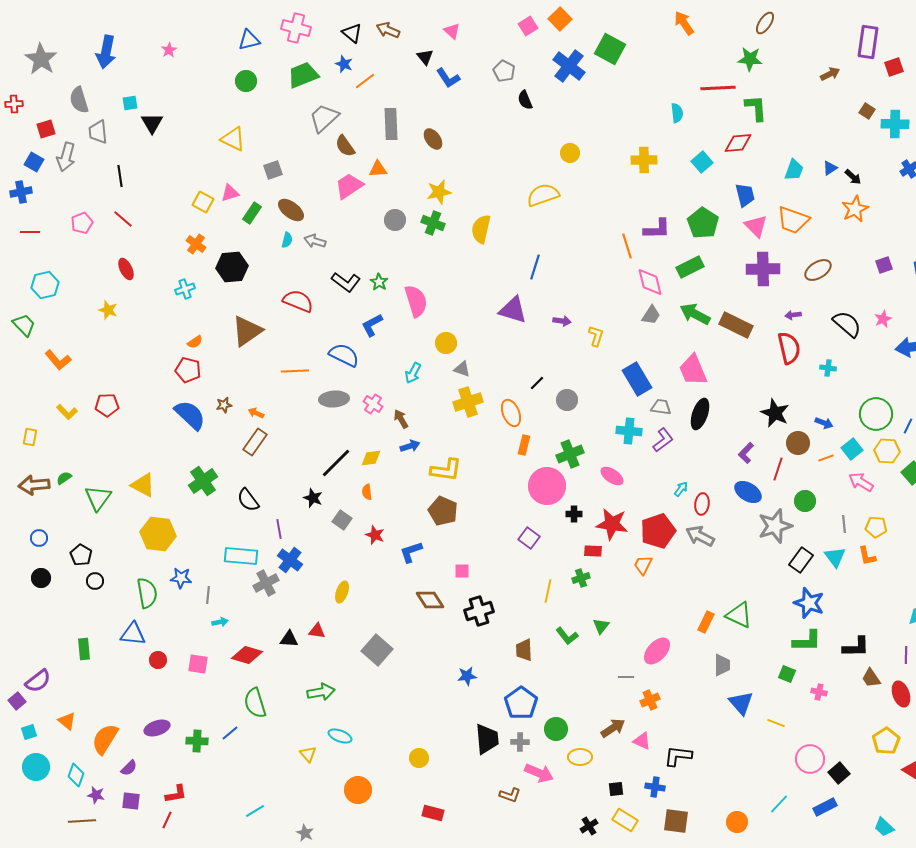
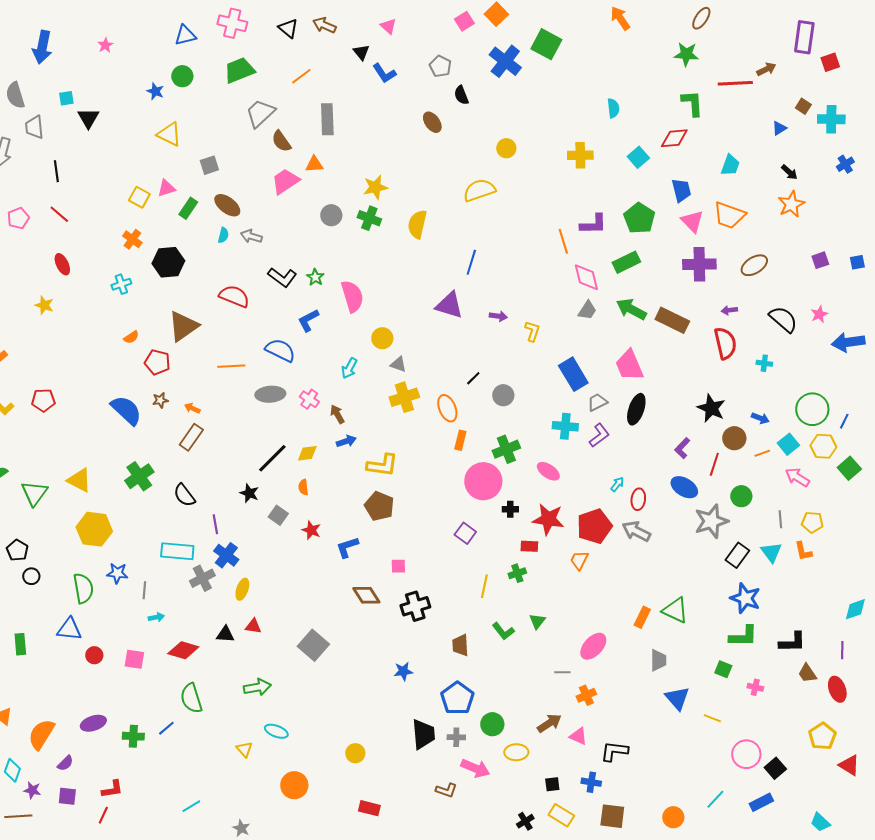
blue star: (344, 64) -> (155, 91), moved
red line: (718, 88) -> (735, 83), moved
brown ellipse: (433, 139) -> (432, 122), moved
blue triangle: (830, 168) -> (779, 128), moved
red pentagon: (188, 370) -> (157, 362), moved
gray trapezoid: (661, 407) -> (597, 402), turned -35
yellow ellipse: (342, 592) -> (242, 589), moved

